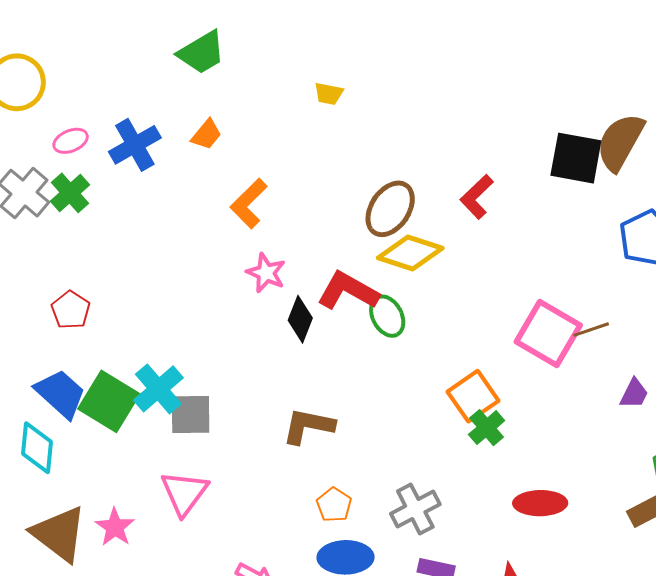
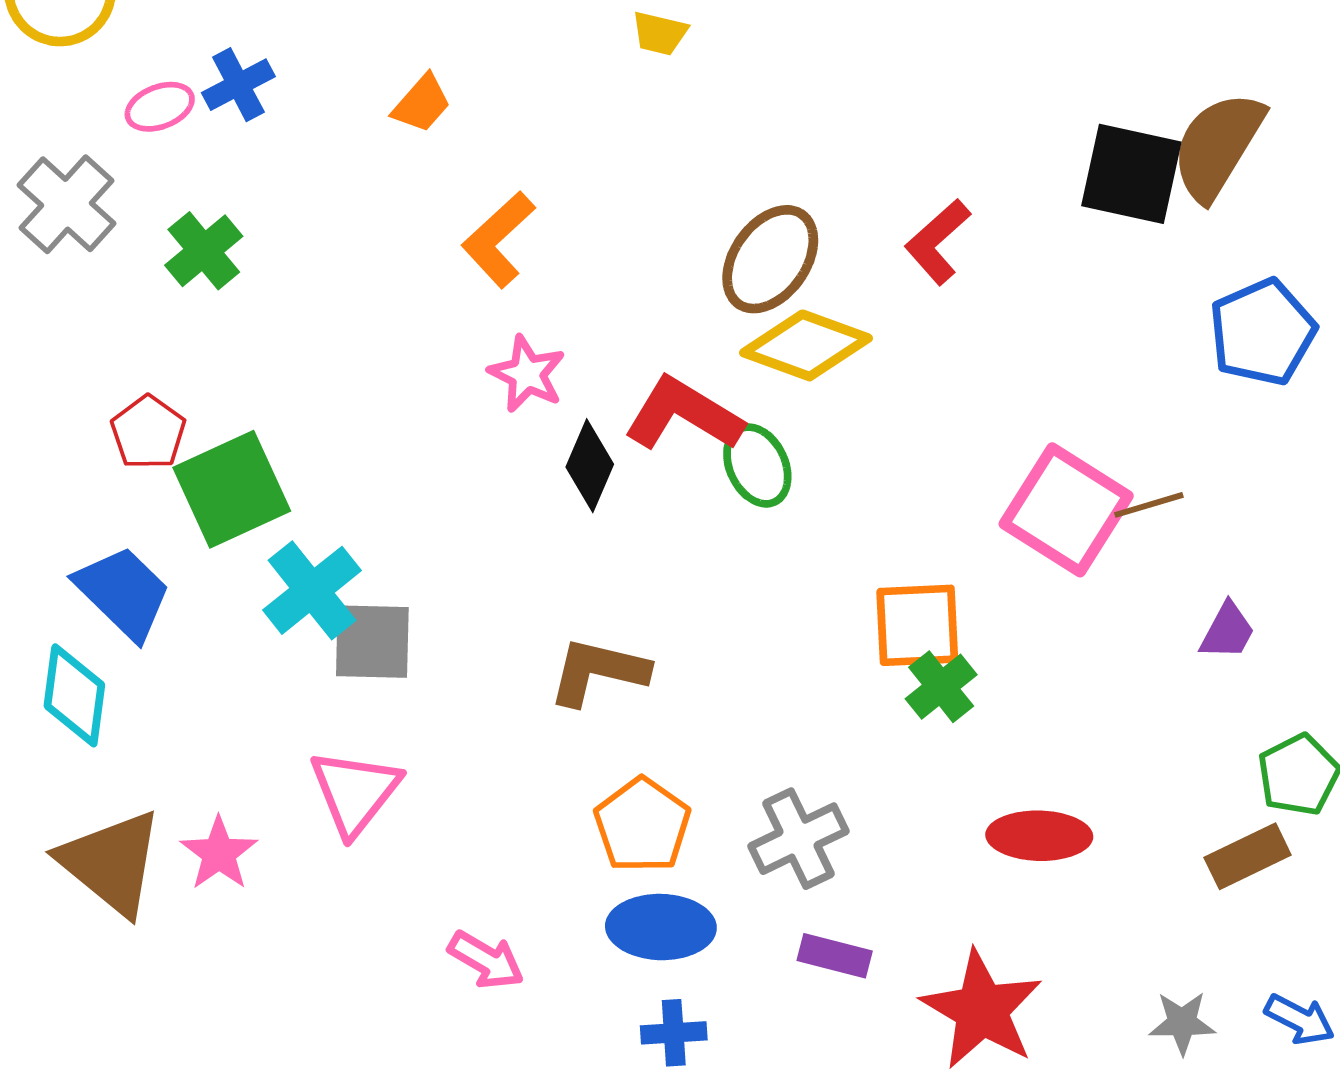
blue cross: (135, 145) -> (238, 85), moved, size x0.7
green cross: (70, 193) -> (204, 251), moved
orange square: (473, 396) -> (917, 625), turned 30
green square: (109, 401) -> (232, 489), moved, turned 32
orange pentagon: (334, 505) -> (642, 825), size x1.4

